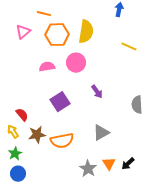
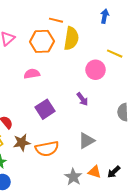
orange line: (44, 14) -> (56, 20), moved
pink circle: (76, 63) -> (96, 70), moved
orange triangle: (109, 164) -> (94, 172), turned -40

